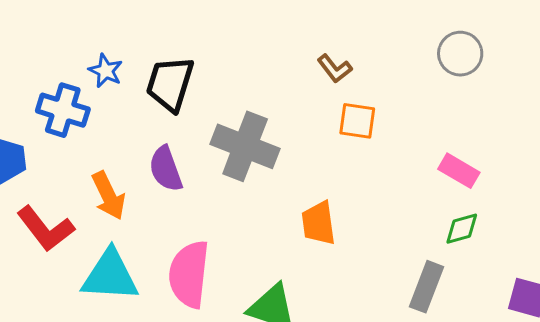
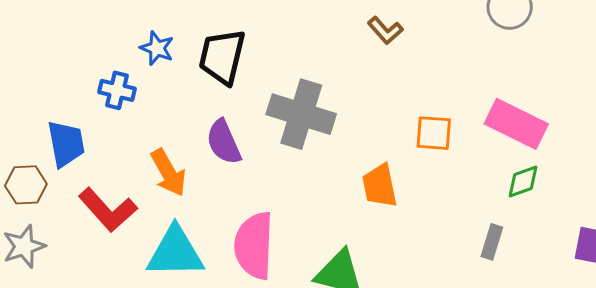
blue cross: (63, 110) -> (117, 90), size x0.7
orange square: (357, 121) -> (434, 133), moved
pink rectangle: (459, 171) -> (516, 124), size x1.5
gray rectangle: (427, 287) -> (492, 242), size x0.7

